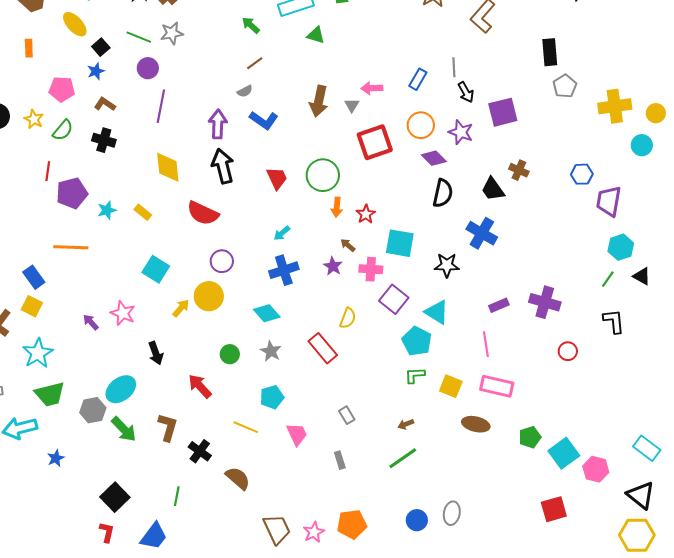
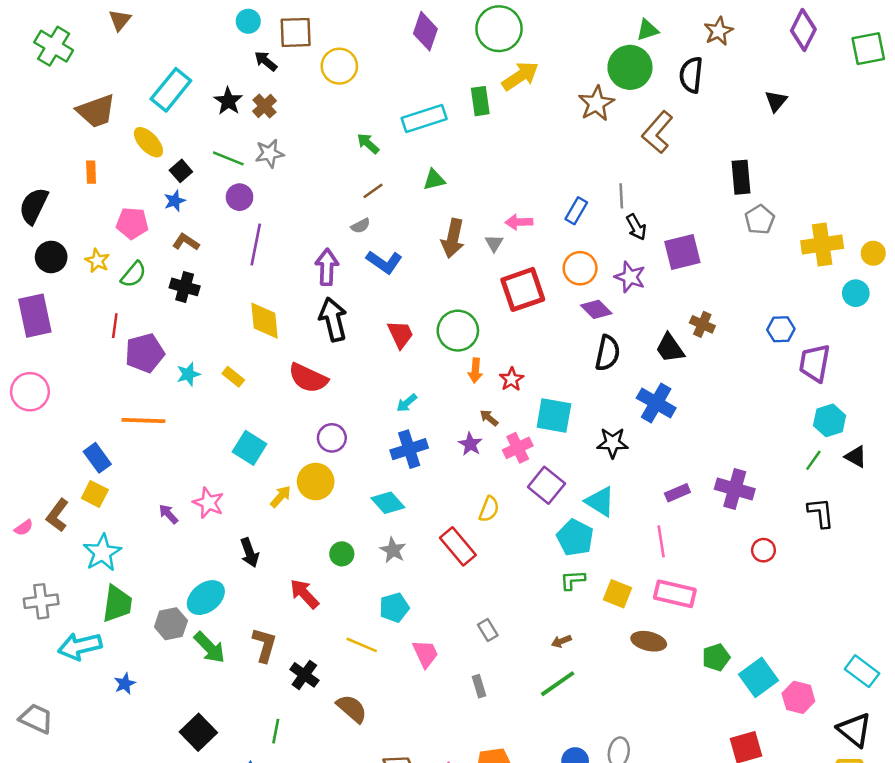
green triangle: (316, 35) -> (434, 180), moved, turned -30
pink cross: (371, 269) -> (518, 448), turned -30
green trapezoid: (50, 394) -> (117, 604), turned -68

